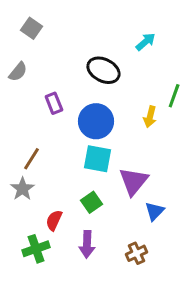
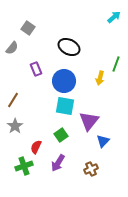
gray square: (31, 28) -> (28, 28), moved
cyan arrow: (146, 42) -> (114, 17), moved
brown line: (31, 159) -> (13, 100), moved
purple arrow: (87, 244) -> (58, 163), turned 30

